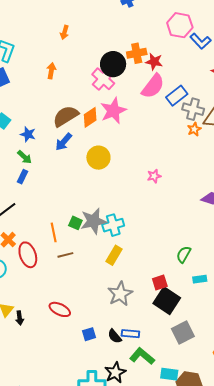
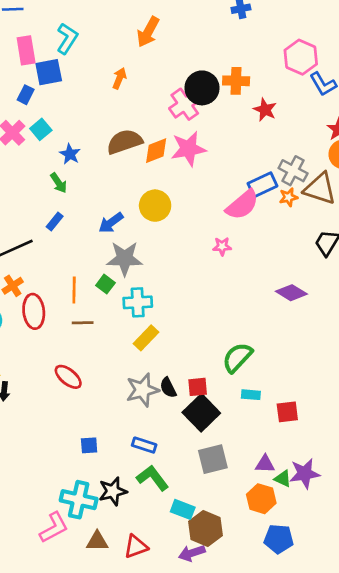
orange arrow: (64, 32) -> (148, 32), size x1.6
red star: (154, 62) -> (265, 110), moved
pink semicircle: (153, 86) -> (242, 205), moved
blue rectangle: (177, 96) -> (263, 185), moved
blue arrow: (64, 142) -> (111, 223), moved
blue rectangle: (23, 177) -> (55, 222), moved
gray star: (93, 221) -> (125, 259), moved
cyan cross: (113, 225) -> (138, 302), moved
green semicircle: (184, 254) -> (237, 357), size x1.4
red ellipse: (60, 309) -> (68, 377), moved
blue square: (89, 334) -> (89, 445), moved
black semicircle: (115, 336) -> (168, 388), moved

